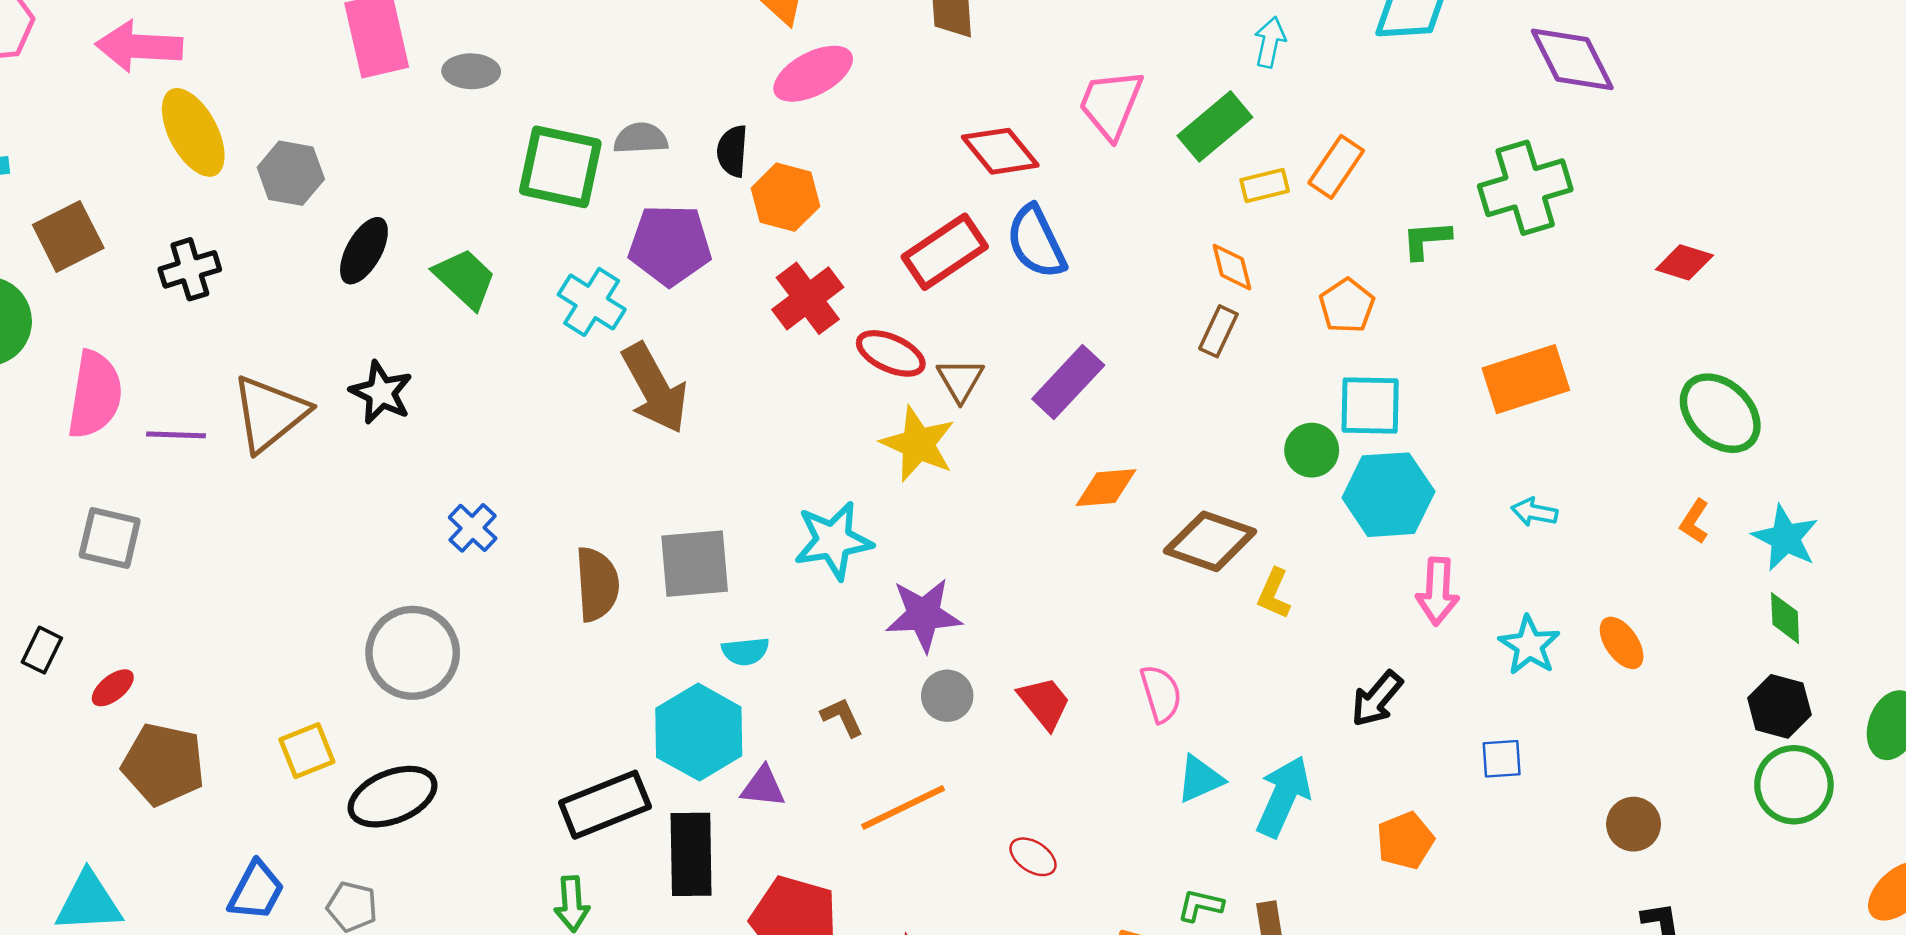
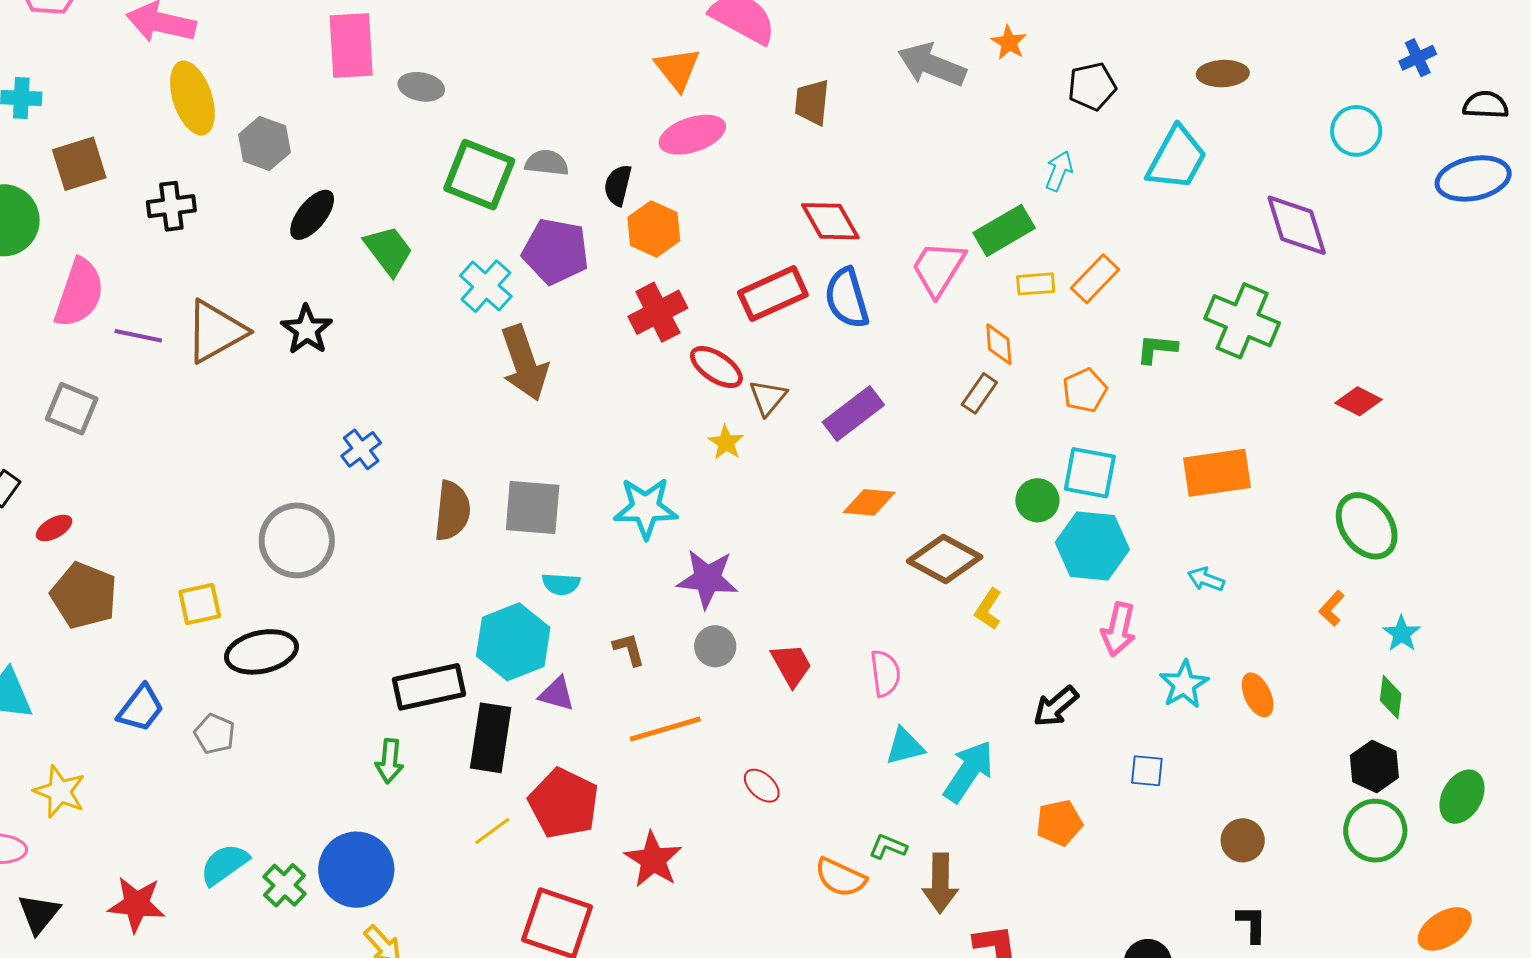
pink trapezoid: (1111, 104) -> (938, 268), moved
green cross: (1525, 188) -> (1242, 321), turned 30
yellow star: (918, 444) -> (726, 443), size x0.6
cyan star: (1785, 538) -> (1402, 634), size x0.7

